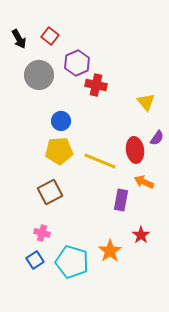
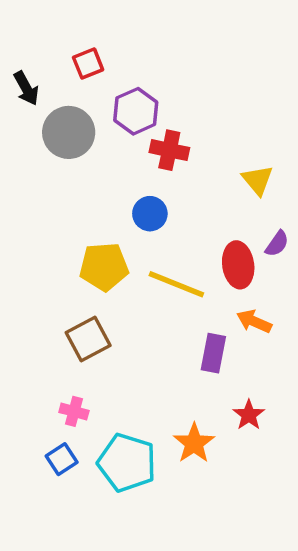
red square: (50, 36) -> (88, 64), turned 30
black arrow: (19, 39) -> (26, 88), moved
blue circle: (61, 121) -> (150, 214), moved

